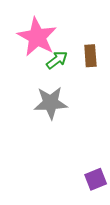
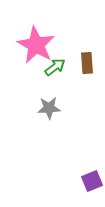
gray star: (51, 103) -> (49, 108), size x0.7

